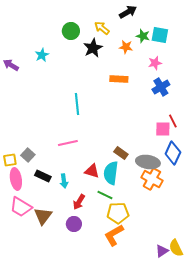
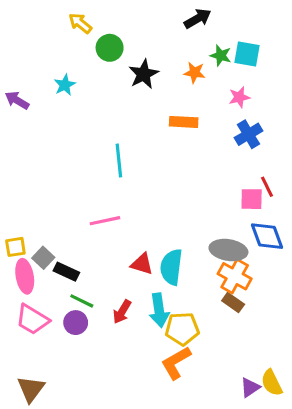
yellow arrow: (102, 28) -> (80, 23), moved
brown rectangle: (121, 153) -> (233, 303), moved
blue diamond: (173, 153) -> (267, 236), turned -45
gray square: (28, 155) -> (43, 258), moved
cyan arrow: (64, 181) -> (159, 310), moved, size x1.5
green line: (105, 195) -> (82, 301), moved
brown triangle: (43, 216) -> (31, 389), moved
purple circle: (74, 224) -> (76, 323), moved

